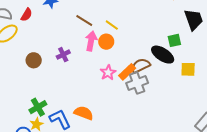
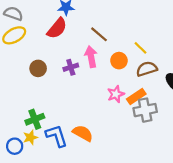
red semicircle: (26, 15) -> (57, 28), moved, size x1.5
yellow line: (112, 25) -> (140, 48), moved
pink arrow: (91, 41) -> (91, 57), moved, turned -30
brown semicircle: (141, 66) -> (147, 69), moved

